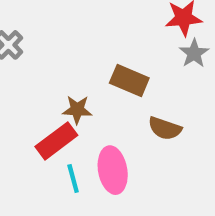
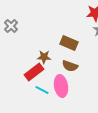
brown semicircle: (165, 128) -> (70, 66), moved
cyan line: (73, 178) -> (42, 90), turned -48

